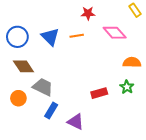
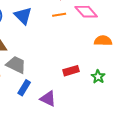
orange line: (77, 36) -> (59, 15), moved
green star: (127, 87) -> (98, 77), moved

